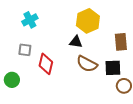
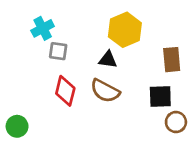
gray square: (25, 50) -> (58, 51), moved
brown semicircle: (87, 64) -> (105, 91), moved
green circle: (12, 80) -> (17, 126), moved

